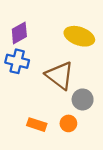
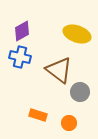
orange circle: (68, 123) -> (69, 123), moved

